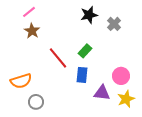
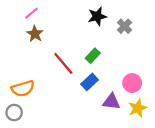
blue rectangle: (82, 75) -> (90, 82), turned 42
gray circle: (36, 102) -> (14, 113), moved

